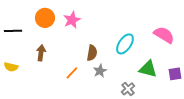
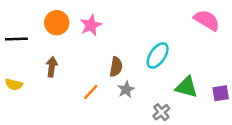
pink semicircle: (164, 35) -> (207, 20), moved

